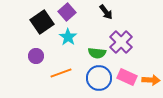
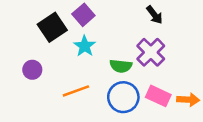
black arrow: (106, 12) -> (154, 15), moved
purple circle: (36, 56) -> (32, 70), moved

